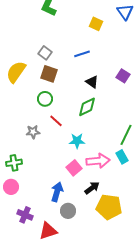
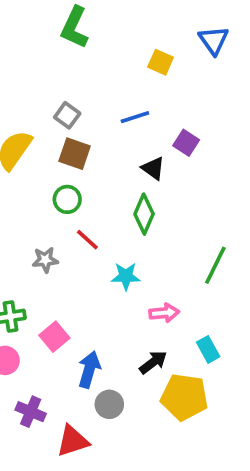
purple square: (123, 76) -> (186, 143), moved
green diamond: (87, 107) -> (144, 214), turned -40
cyan rectangle: (122, 157) -> (208, 349), moved
pink arrow: (98, 161) -> (164, 313), size x0.7
pink square: (74, 168) -> (54, 337), moved

